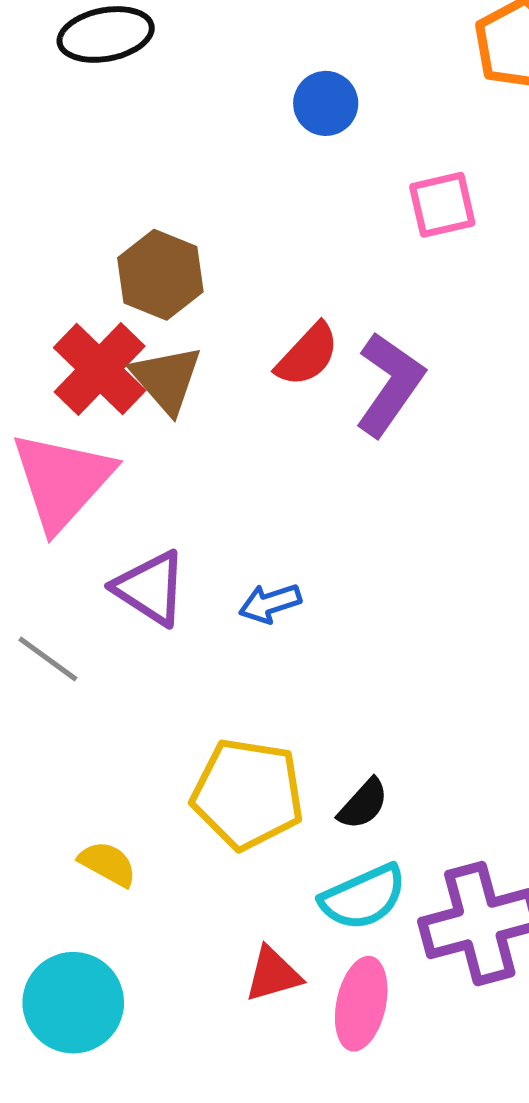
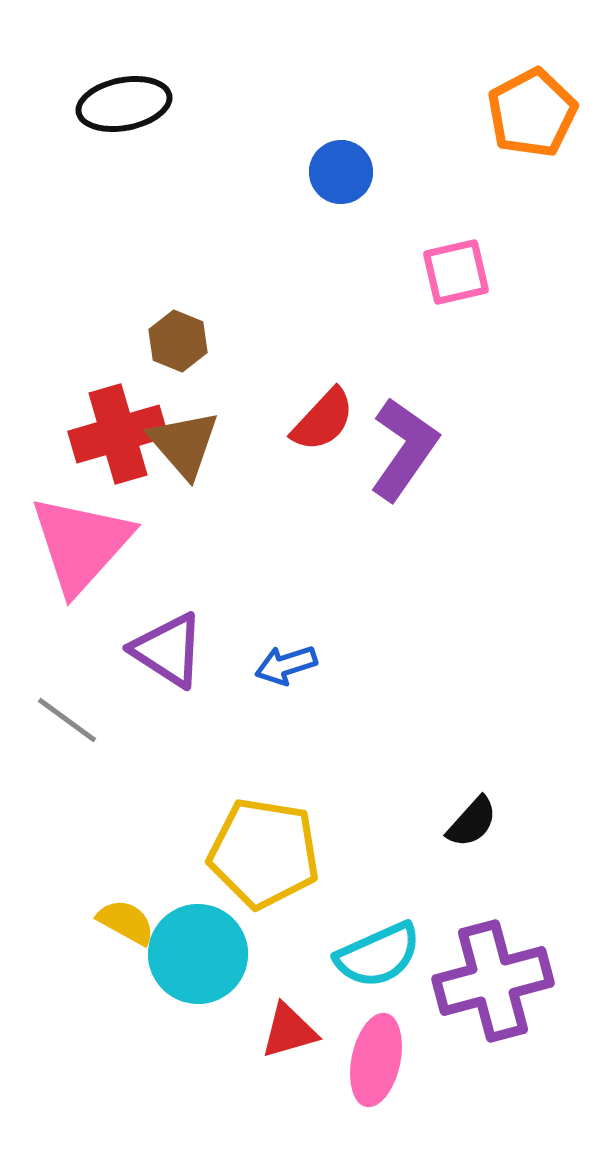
brown hexagon: (160, 275) -> (178, 341), size x0.7
red cross: (100, 369) -> (118, 434), turned 30
black semicircle: (363, 804) -> (472, 822), moved
cyan circle: (73, 1003) -> (198, 954), moved

